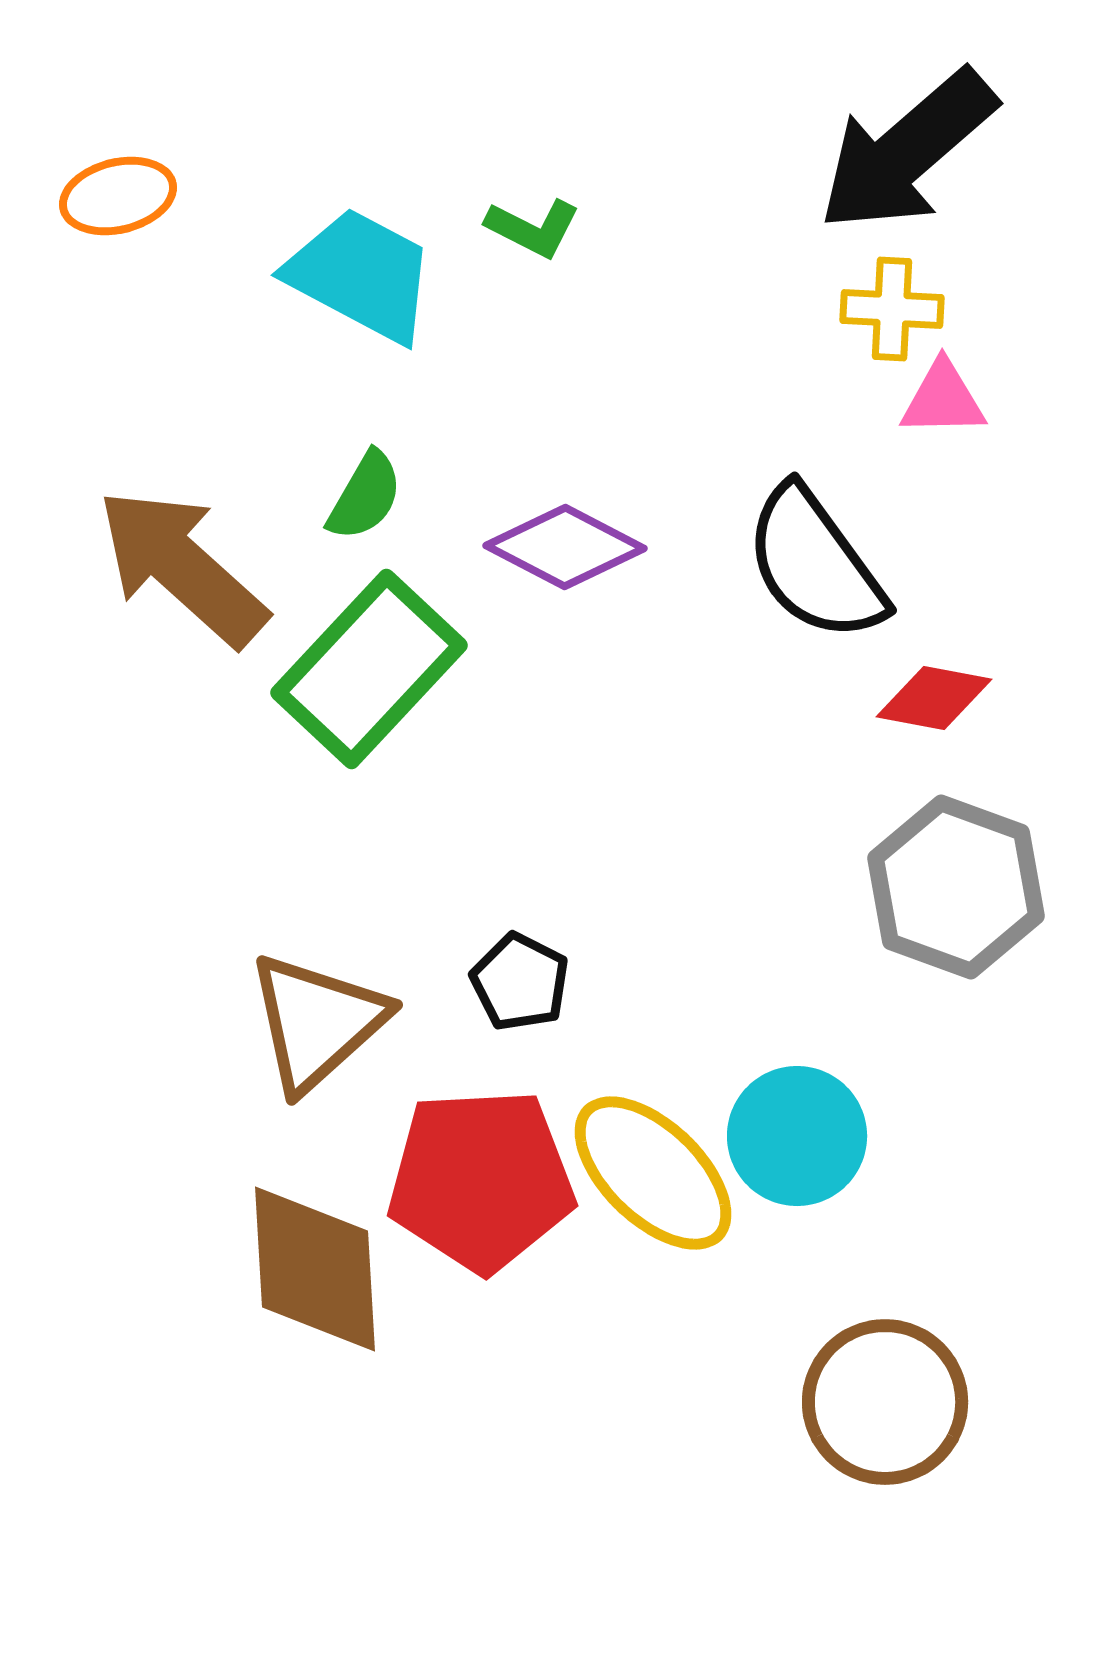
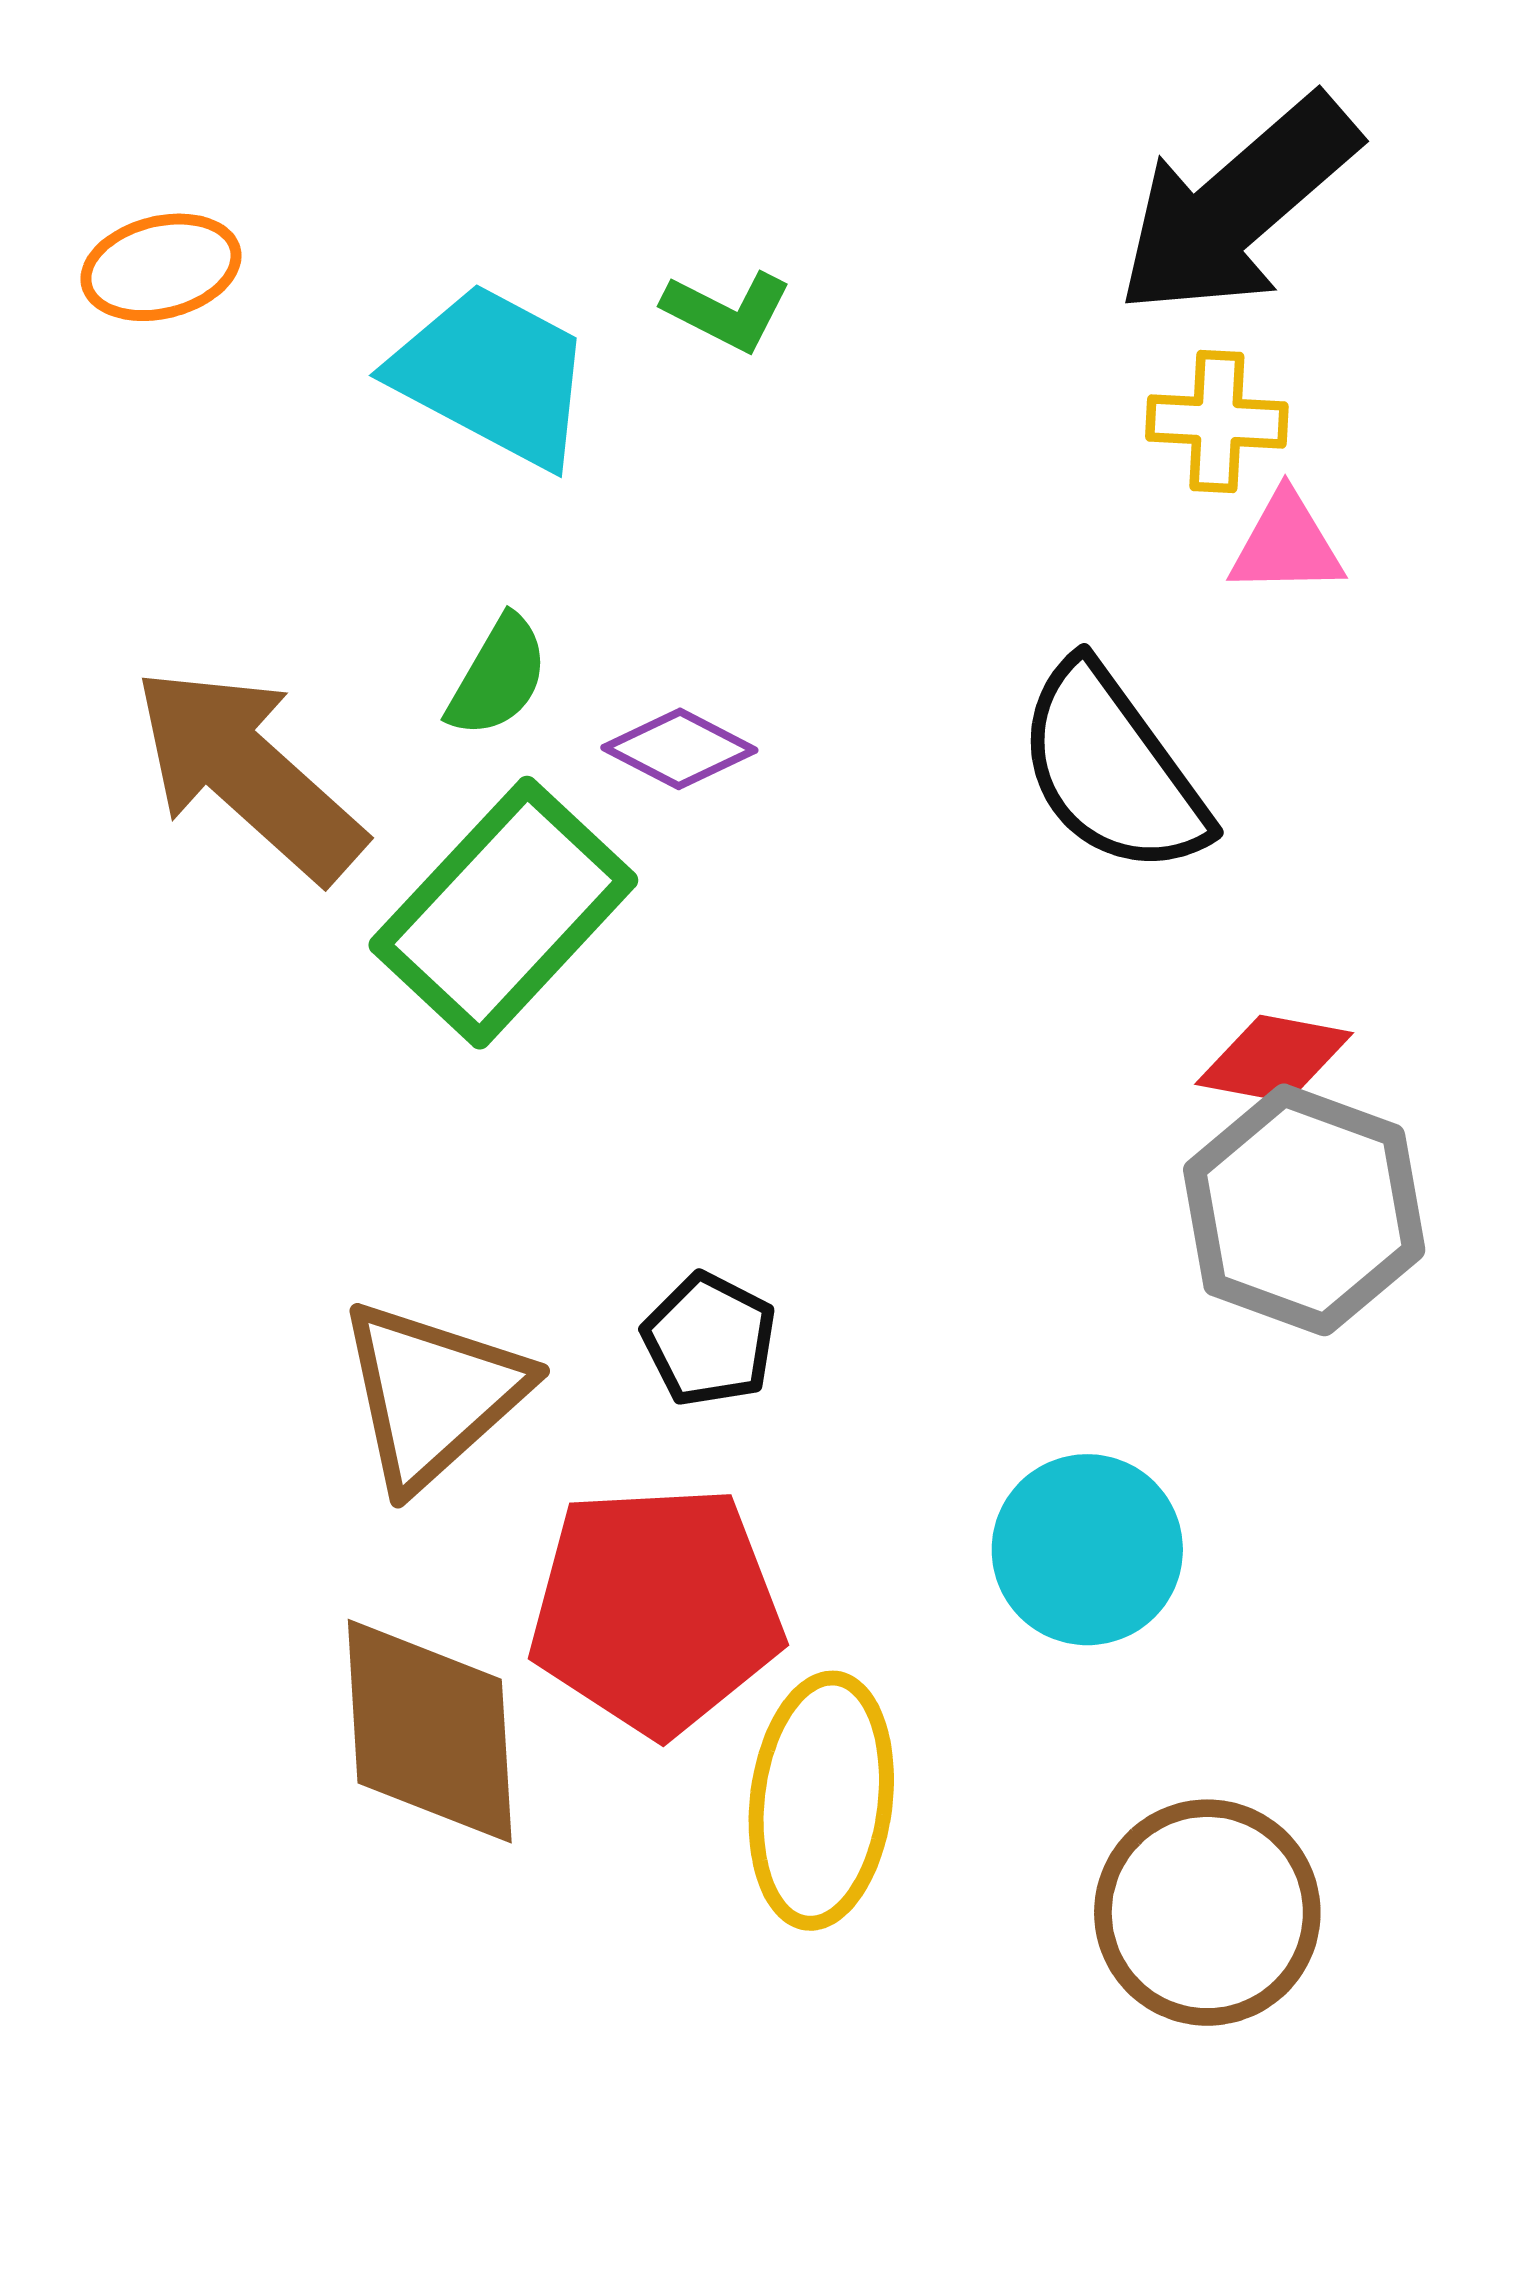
purple diamond: (565, 547) -> (679, 749), moved, size x0.7
red diamond: (934, 698) -> (1274, 1059), moved
yellow ellipse: (653, 1173) -> (821, 1801), moved, turned 53

